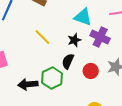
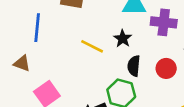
black star: (74, 40) -> (123, 39), moved

